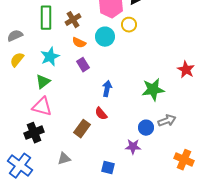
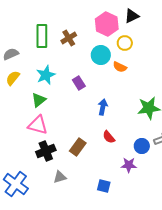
orange semicircle: (79, 43) -> (120, 67), moved
red semicircle: (101, 114) -> (109, 137), moved
black cross: (34, 133) -> (46, 151), moved

